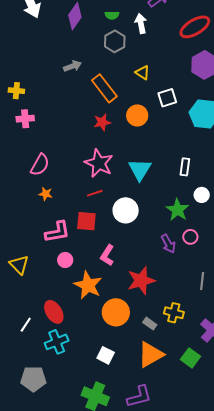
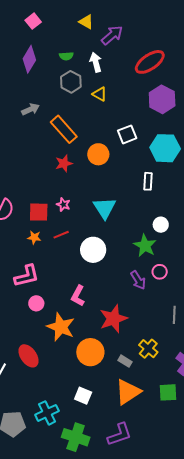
yellow triangle: (142, 73) -> (100, 94), moved
pink star: (99, 163) -> (63, 205), size x0.5
white rectangle: (185, 167) -> (148, 181), moved
orange star: (46, 194) -> (34, 237), moved
white circle: (202, 195) -> (161, 225), moved
red square: (86, 221) -> (39, 212), moved
yellow cross: (174, 313) -> (148, 349), turned 30
cyan cross: (57, 342) -> (47, 413), moved
green square: (191, 358) -> (168, 392), turned -36

